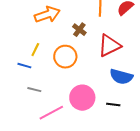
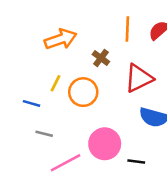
yellow line: (35, 50) -> (55, 83), moved
black line: (113, 105) -> (136, 161), moved

